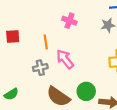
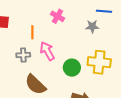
green circle: (86, 91) -> (72, 68), moved

